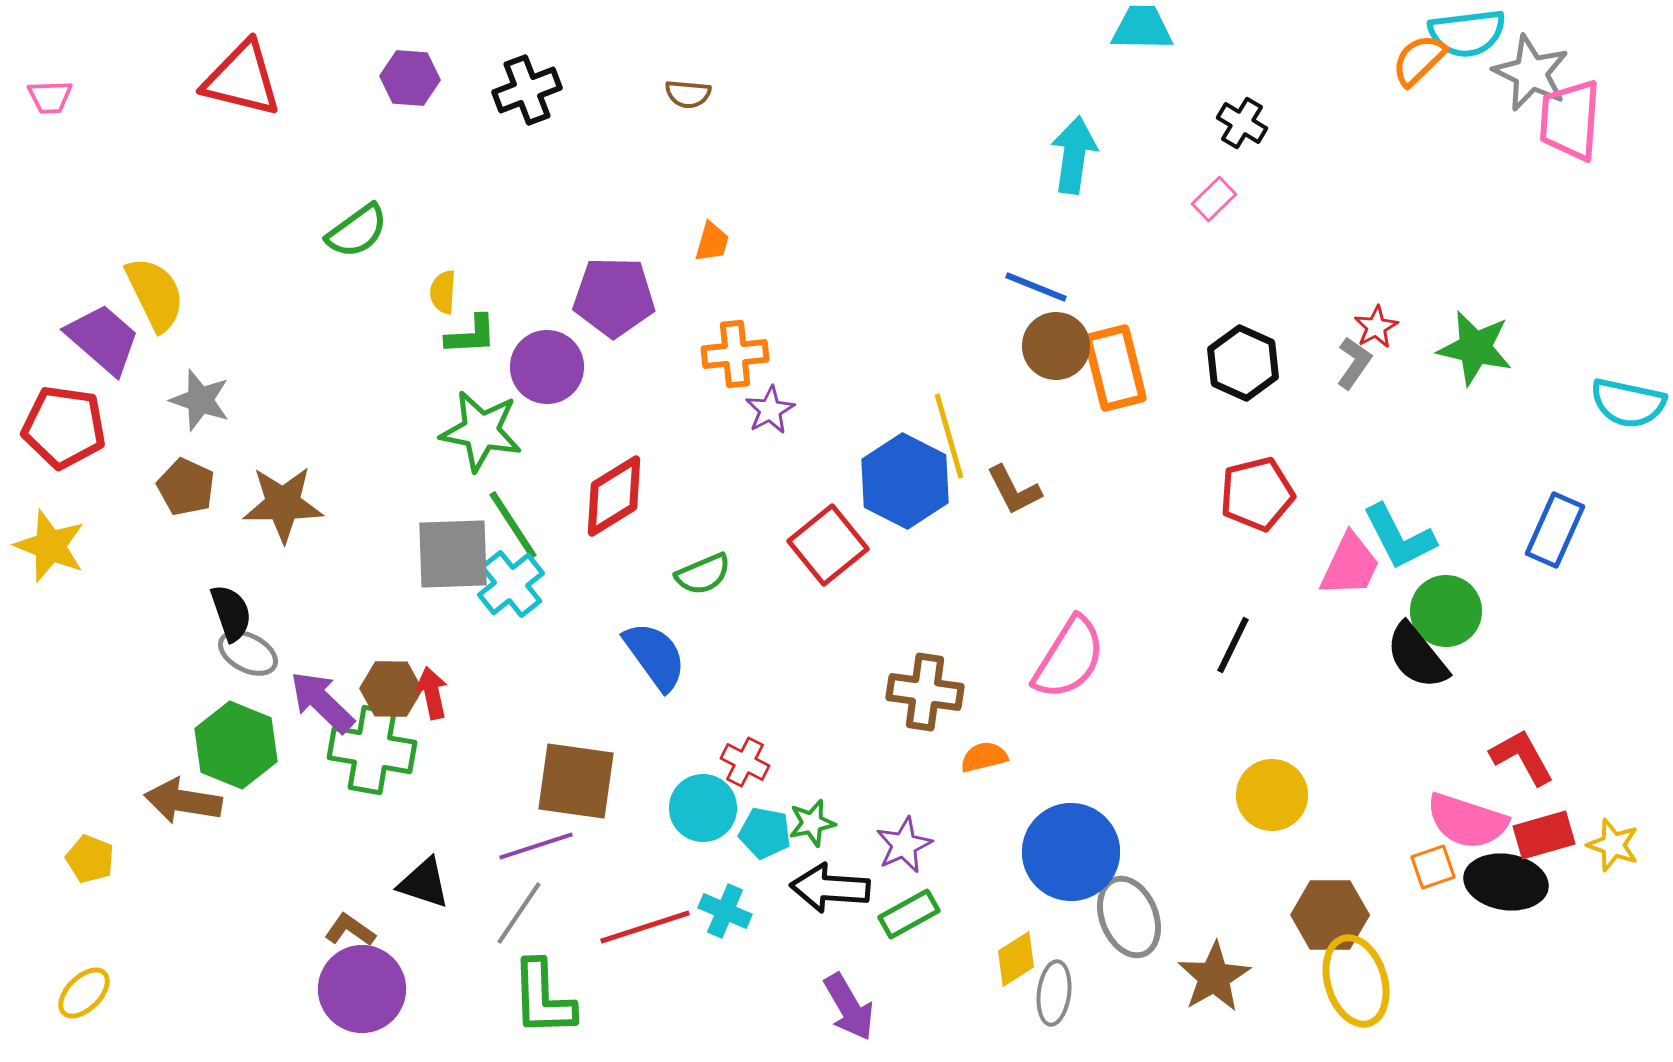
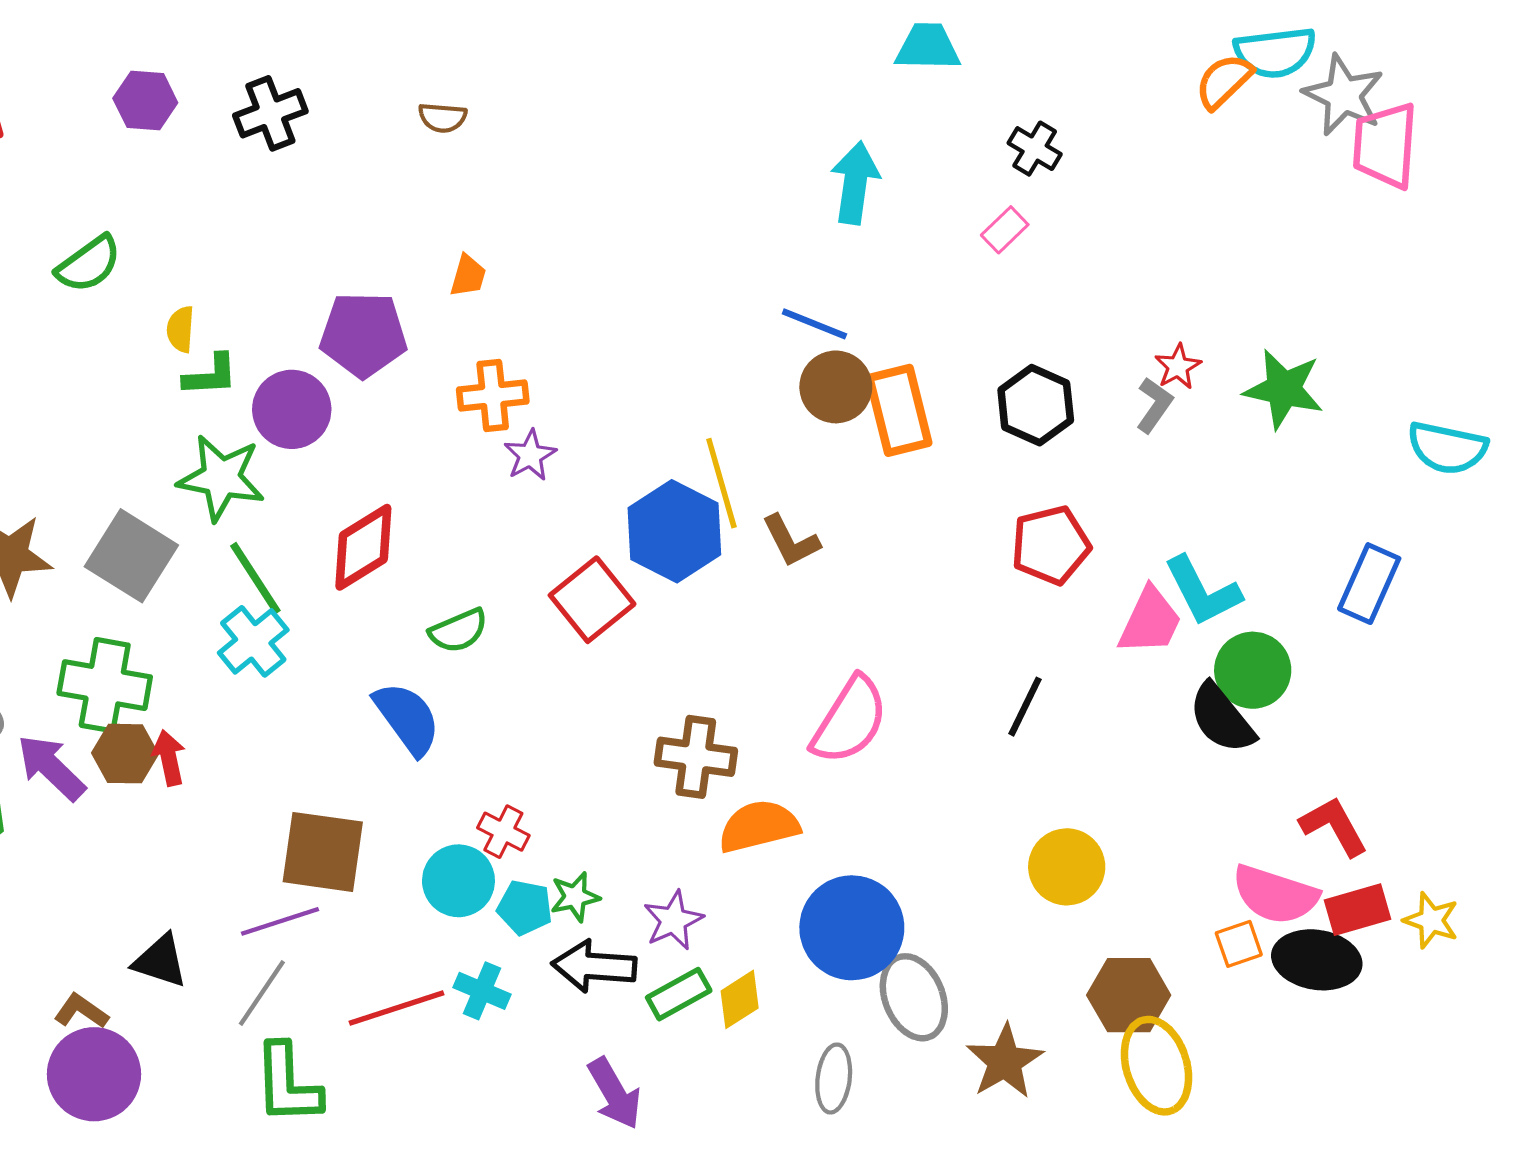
gray square: (453, 554) -> (131, 556), moved, turned 34
green cross: (372, 750) -> (105, 685), moved
orange semicircle: (984, 757) -> (759, 826), size x1.6
yellow diamond: (1016, 959) -> (740, 999), moved

